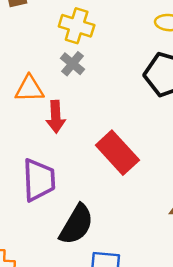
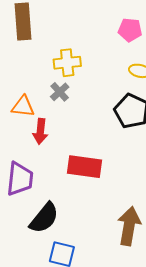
yellow cross: (77, 26) -> (67, 63), turned -32
red rectangle: (117, 153) -> (85, 167), turned -48

